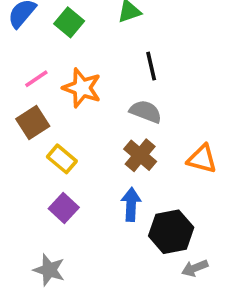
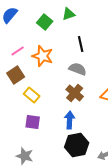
green square: (69, 22) -> (45, 22), moved
purple square: (64, 208) -> (33, 122), turned -35
black hexagon: (171, 232) -> (77, 145), moved

